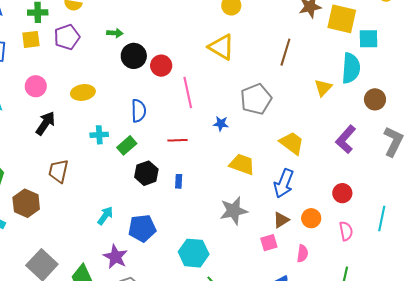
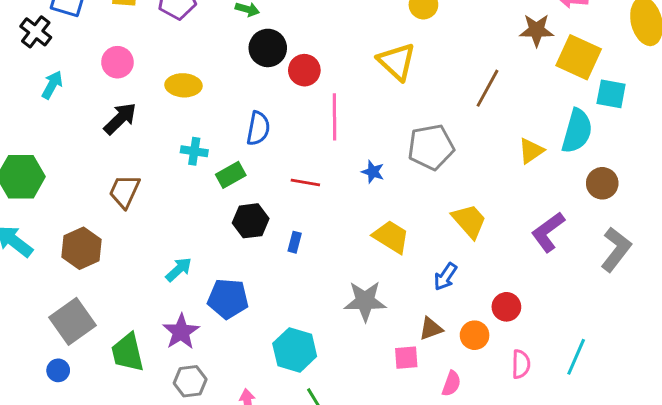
blue arrow: (284, 183) -> (445, 277), size x0.7
red circle: (342, 193) -> (506, 307), moved
brown hexagon: (26, 203) -> (81, 248), moved

